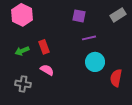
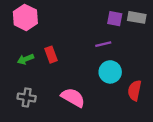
gray rectangle: (118, 15) -> (137, 17), turned 42
purple square: (79, 16) -> (115, 19), moved
pink semicircle: (47, 70) -> (73, 97), moved, size x1.5

